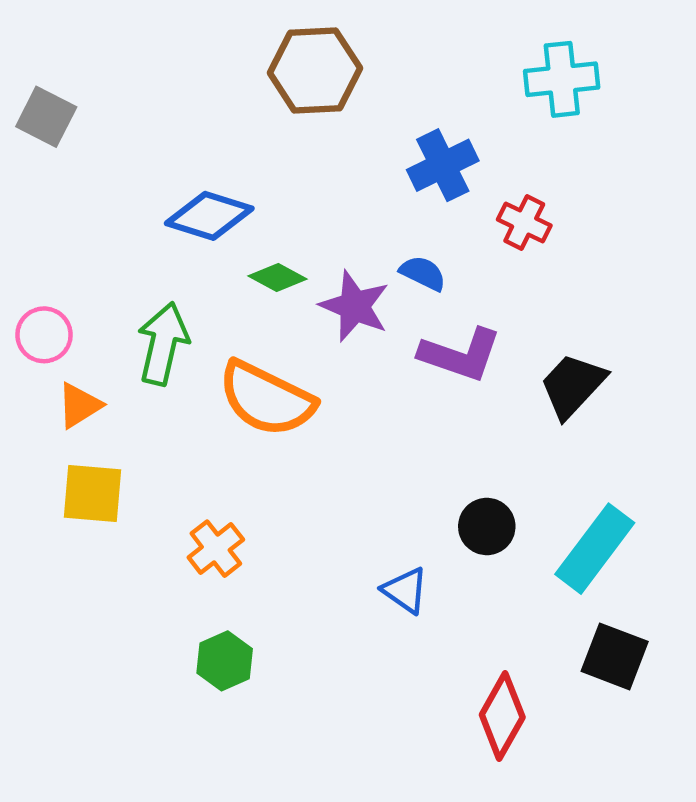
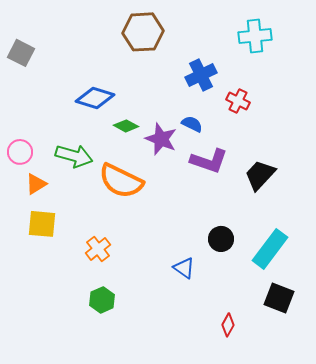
green arrow: (163, 344) -> (74, 156), turned 93
red diamond: (502, 716) -> (228, 325), size x0.6

